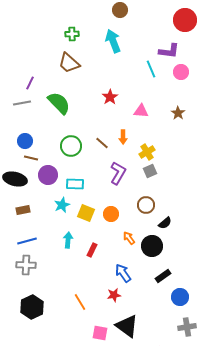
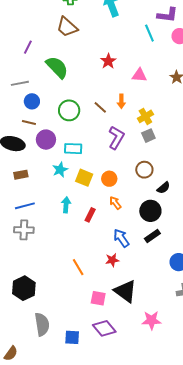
gray line: (22, 103) -> (20, 83), moved
blue circle: (25, 141) -> (32, 101), moved
orange arrow: (129, 238) -> (115, 203), moved
black rectangle: (163, 276) -> (152, 236), moved
black hexagon: (32, 307) -> (24, 288), moved

